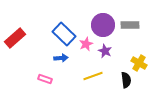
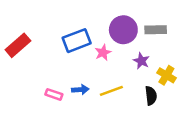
blue rectangle: (64, 34) -> (77, 41), turned -65
purple star: (105, 51) -> (141, 61), moved
blue arrow: (61, 58) -> (80, 90), moved

